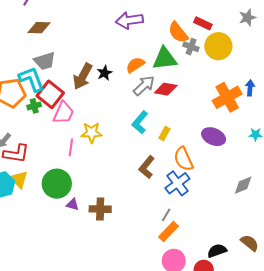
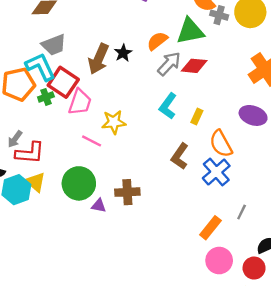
pink line: (71, 147) -> (92, 141), turned -66
brown cross: (100, 209) -> (127, 192), moved
gray line: (166, 215) -> (242, 212), moved

